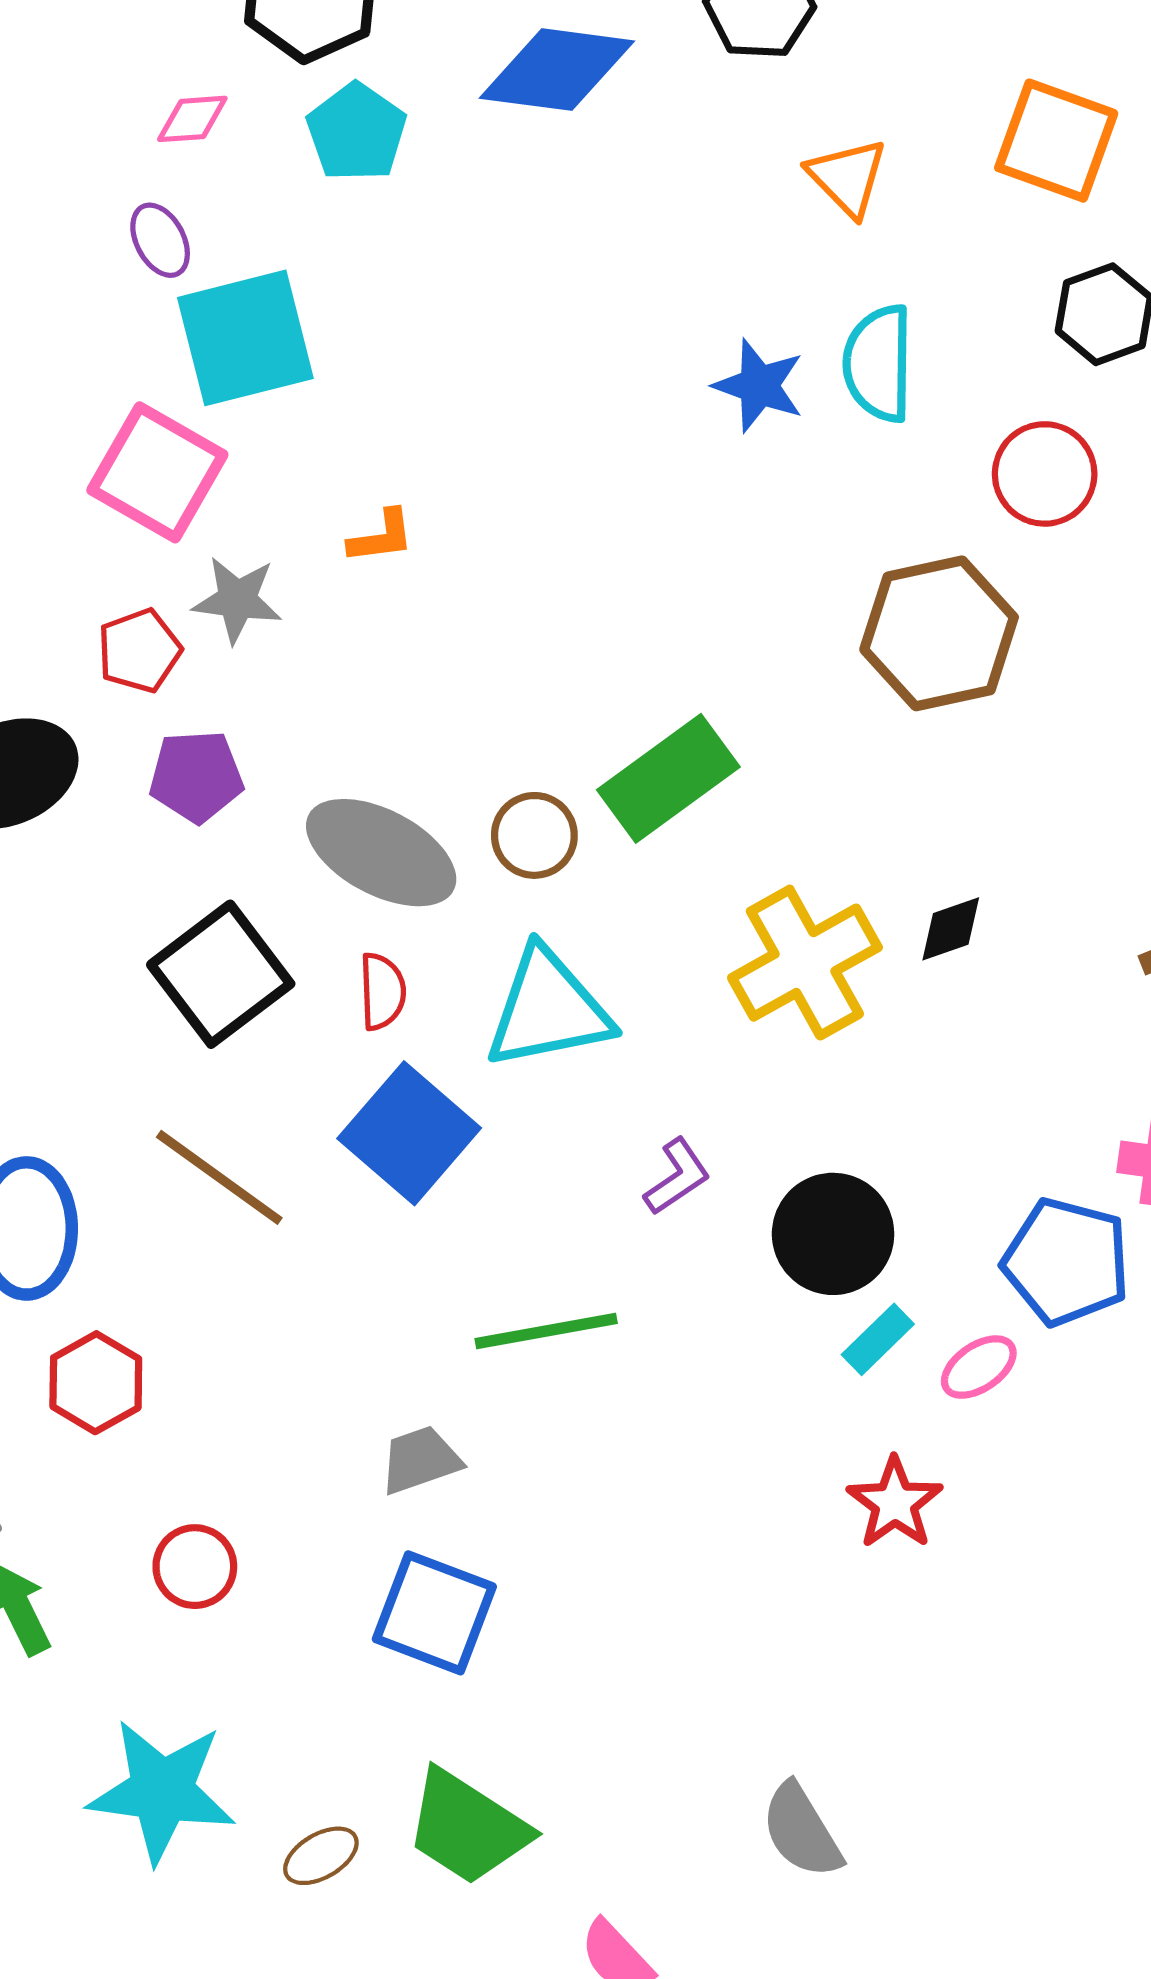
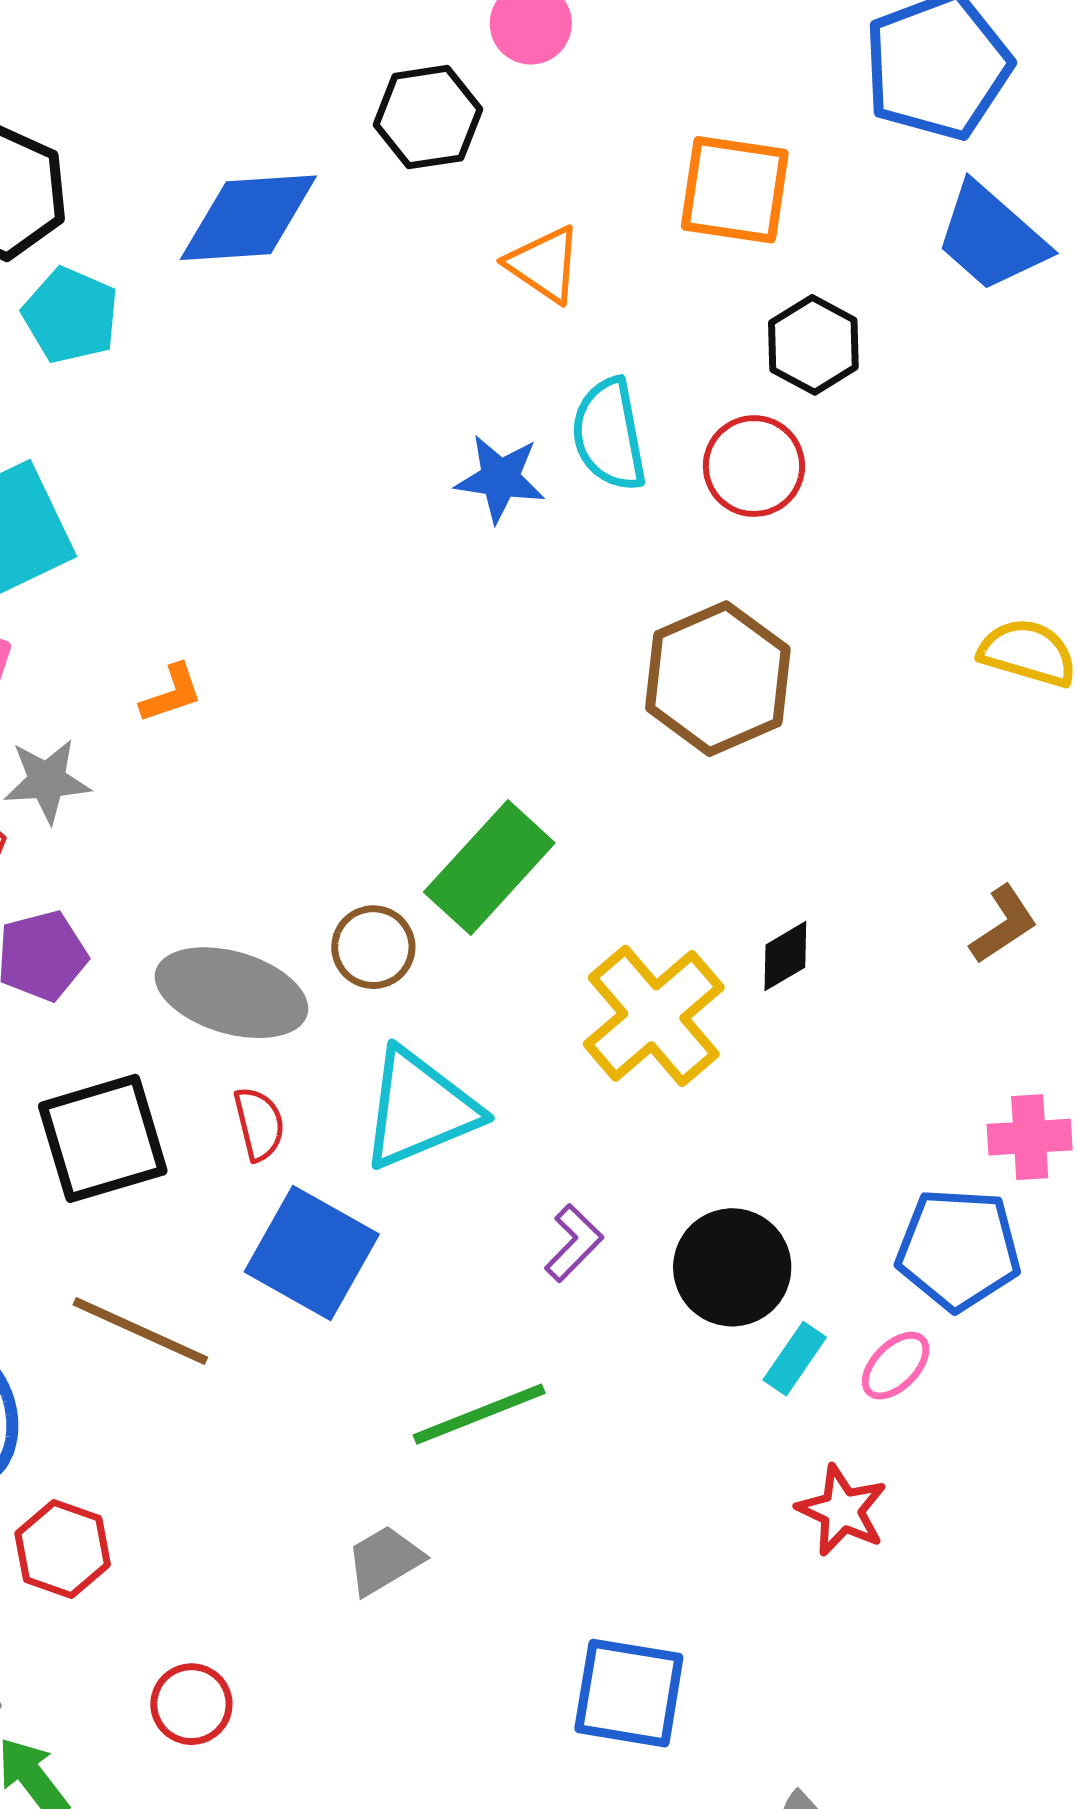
red circle: (1045, 474) -> (754, 466), moved
black square: (221, 974) -> (103, 1138), turned 32
blue square: (434, 1613) -> (629, 1693), moved

